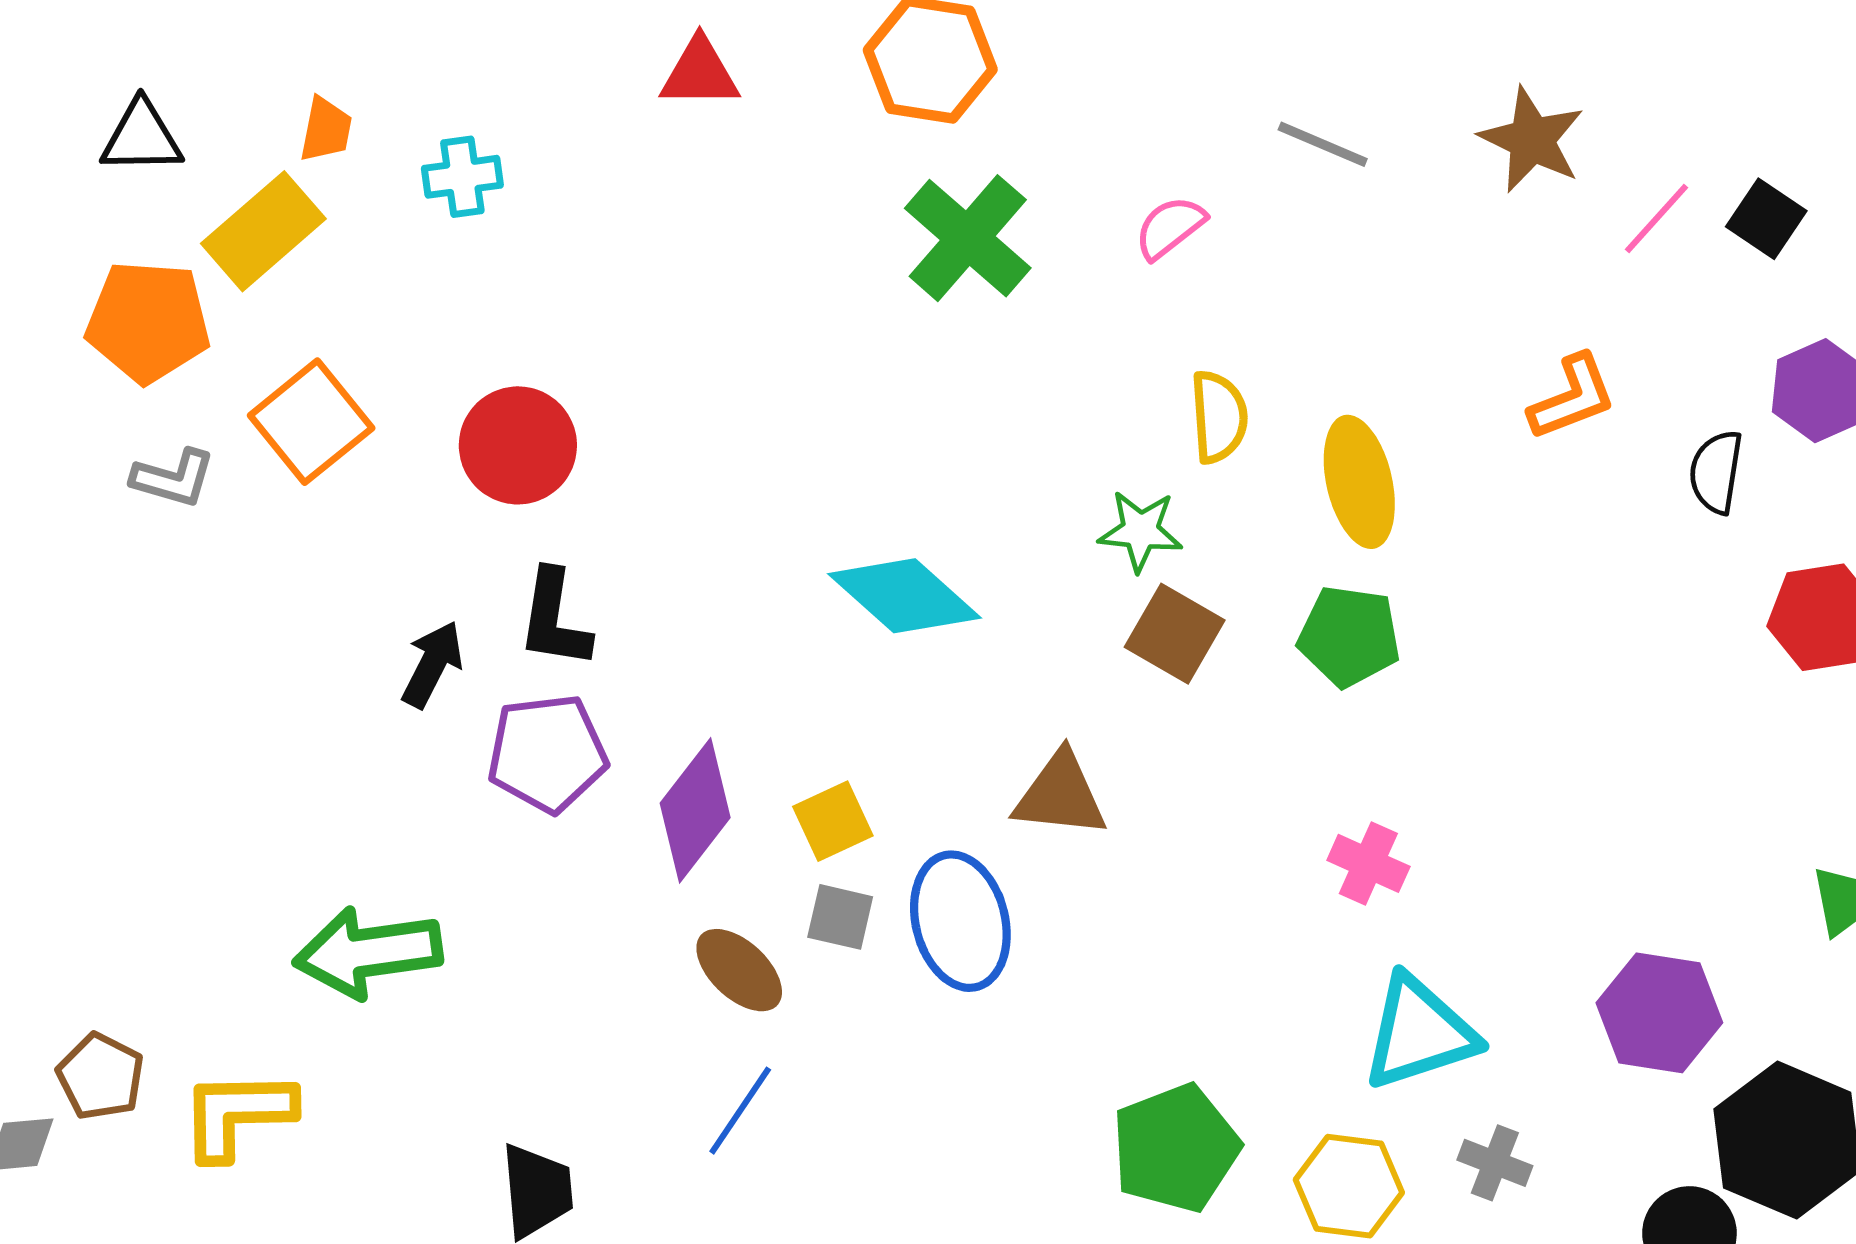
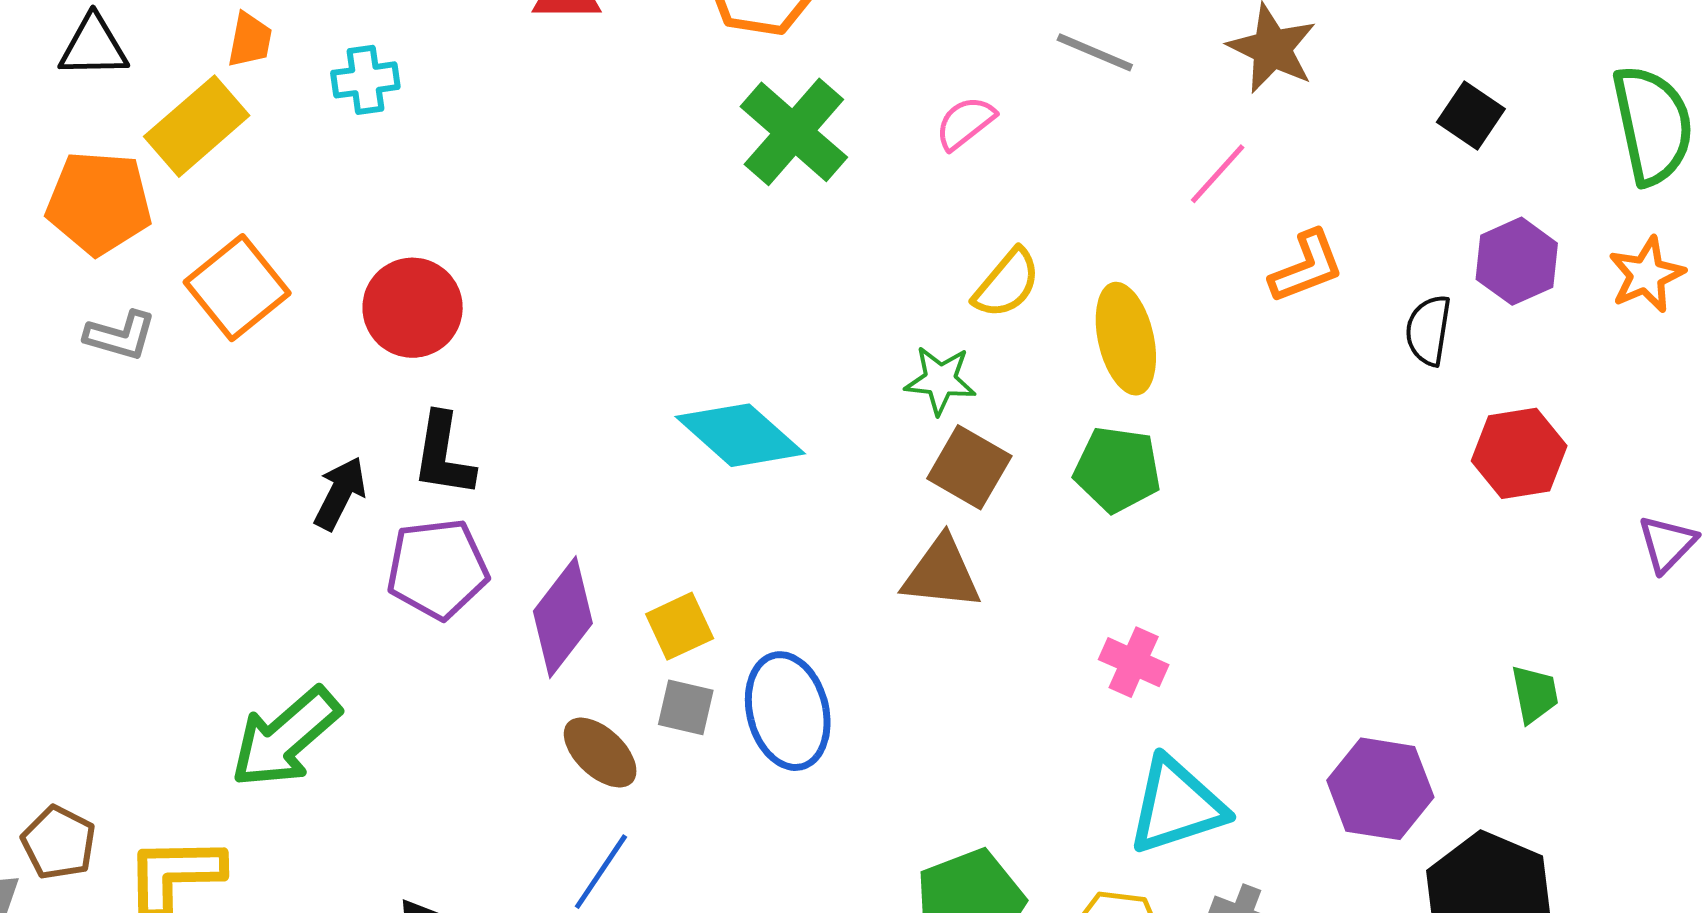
pink line: (1656, 218) -> (1218, 174), moved
yellow semicircle: (1219, 417) -> (1007, 283), turned 44
brown triangle: (1060, 795) -> (942, 573), moved
green arrow: (368, 952) -> (285, 738), turned -33

